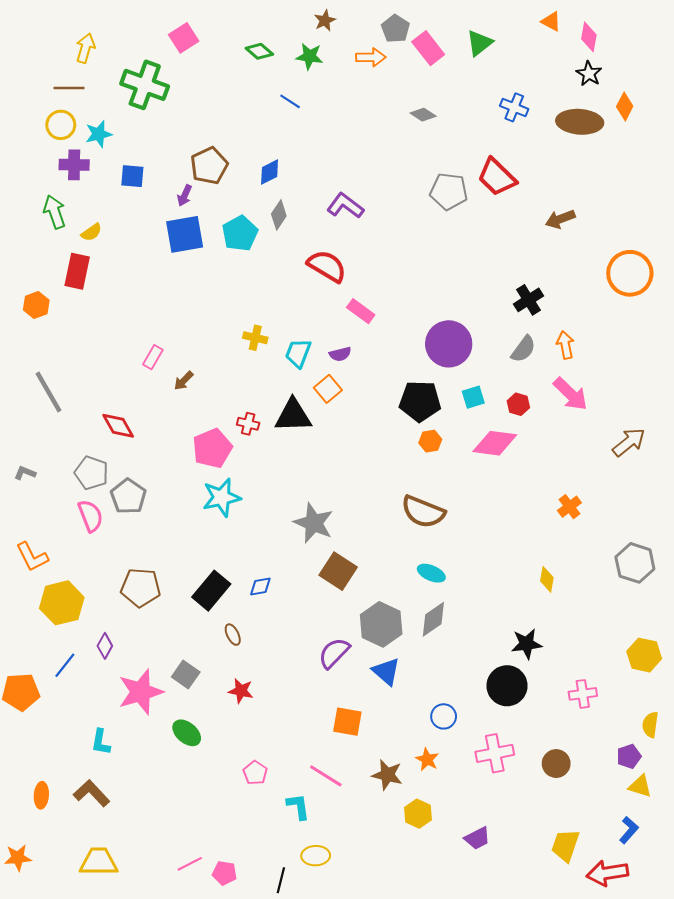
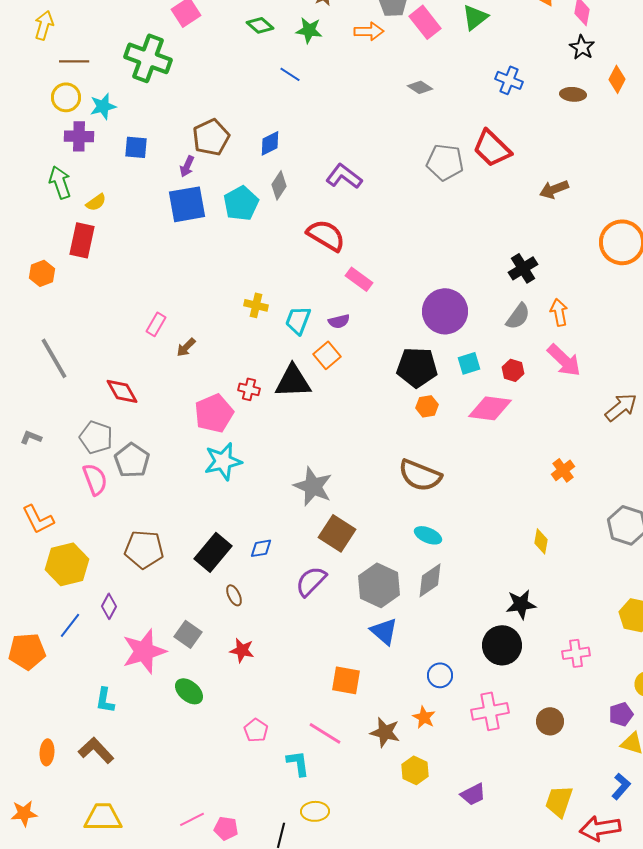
yellow arrow: (85, 48) -> (44, 25), moved
brown ellipse: (580, 122) -> (573, 94), size x0.6
purple semicircle: (334, 653) -> (311, 581), moved

